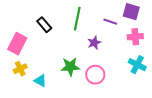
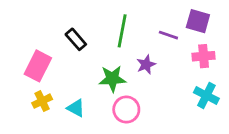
green star: (70, 67) -> (112, 79), moved
pink circle: (95, 75) -> (126, 110), moved
cyan triangle: (40, 81) -> (76, 108), moved

